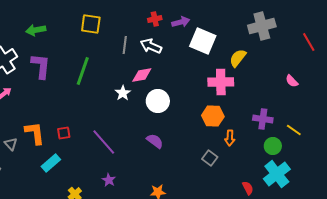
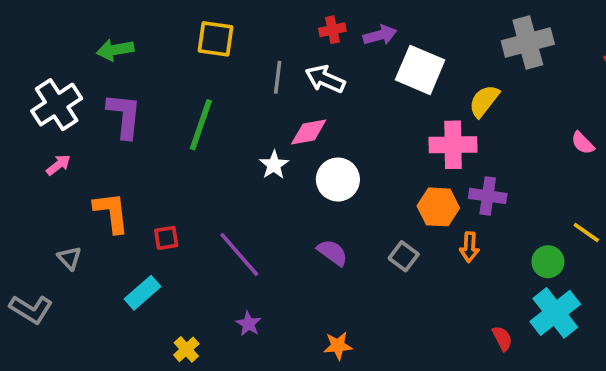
purple cross: (263, 119) -> (488, 196), moved
orange L-shape: (35, 133) -> (111, 212), moved
gray square: (210, 158) -> (404, 256), moved

